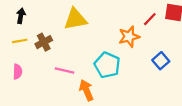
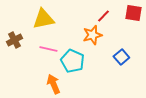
red line: (150, 19) -> (103, 16), moved
pink line: (65, 71) -> (48, 49), moved

